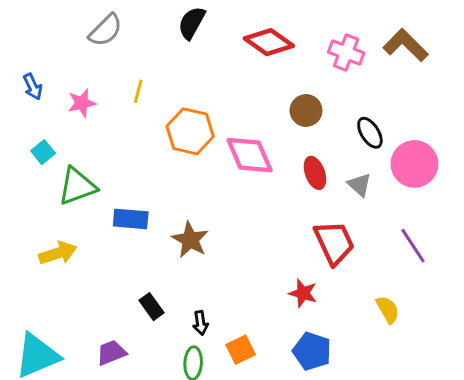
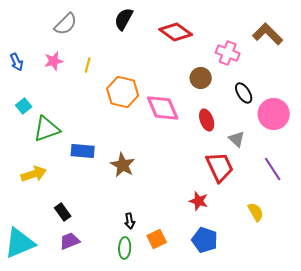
pink cross: (346, 53) -> (228, 53), moved
pink star: (82, 103) -> (54, 61), moved
gray triangle: (360, 185) -> (237, 139), moved
black rectangle: (152, 307) -> (63, 212), moved

